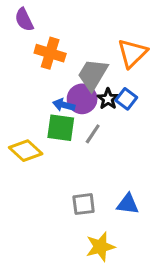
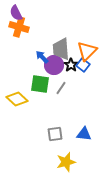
orange cross: (50, 53) -> (19, 27), moved
orange triangle: (132, 53) -> (87, 51), moved
gray trapezoid: (93, 75) -> (61, 49), turned -35
blue arrow: (64, 105) -> (42, 57), moved, turned 32

